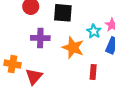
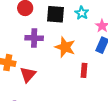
cyan star: (94, 31) -> (82, 13), moved

